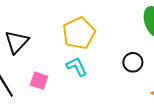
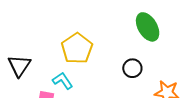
cyan L-shape: (77, 67) -> (63, 81), moved

